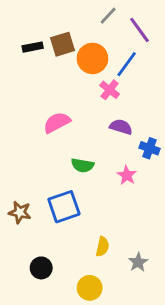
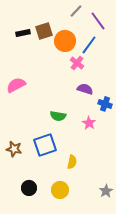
pink semicircle: (57, 123) -> (16, 85), moved
yellow semicircle: (102, 247) -> (72, 162), moved
gray star: (138, 262) -> (106, 191), moved
yellow circle: (90, 288) -> (60, 190), moved

